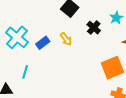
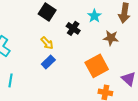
blue rectangle: (43, 43) -> (48, 62), moved

